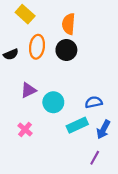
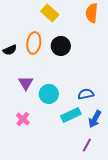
yellow rectangle: (25, 14) -> (50, 13), moved
orange semicircle: (69, 24) -> (92, 13), moved
purple triangle: (28, 90) -> (26, 83), turned -35

